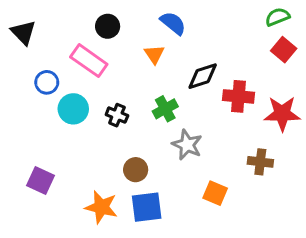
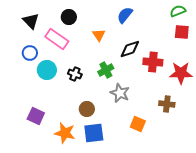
blue semicircle: (173, 23) -> (125, 15), moved, turned -90
black triangle: (23, 32) -> (31, 21), moved
red square: (284, 50) -> (182, 32), turned -35
purple square: (41, 181) -> (36, 116), moved

